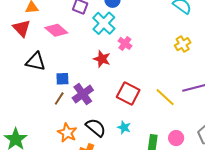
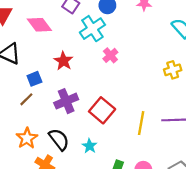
red star: (102, 59) -> (63, 61), moved
blue square: (62, 79) -> (34, 79), turned -32
purple cross: (83, 94) -> (66, 101), moved
yellow line: (165, 97) -> (141, 123), turned 45

